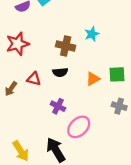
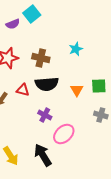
brown cross: (66, 46) -> (41, 58), moved
black semicircle: (60, 72) -> (47, 84), size x1.6
orange triangle: (93, 79) -> (77, 90), turned -32

